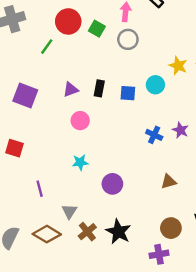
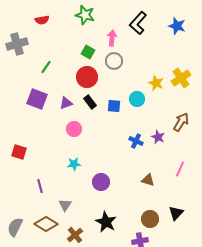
red circle: (68, 21) -> (87, 77), moved
black rectangle: (99, 88) -> (90, 102), turned -48
purple square: (25, 96) -> (37, 99), moved
brown triangle: (169, 181) -> (148, 180), turned 32
brown cross: (87, 232) -> (75, 235), moved

